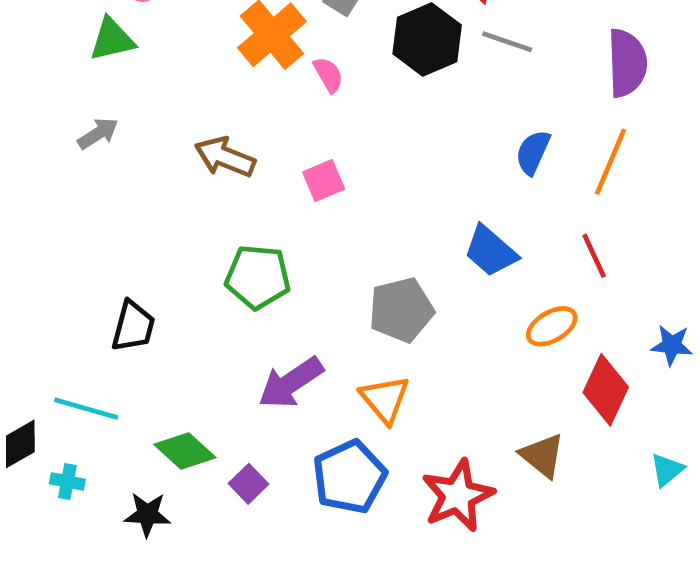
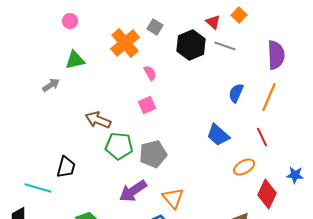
green triangle: (112, 39) -> (75, 60), moved
pink semicircle: (328, 75) -> (150, 73), moved
brown arrow: (225, 157) -> (98, 120), moved
gray pentagon: (401, 310) -> (153, 154), moved
cyan line: (86, 409) -> (38, 188), moved

